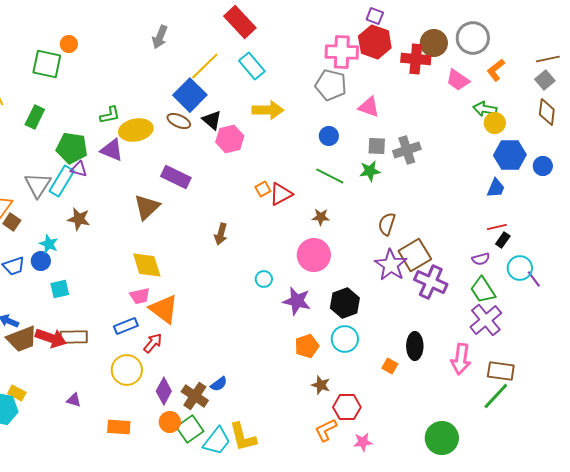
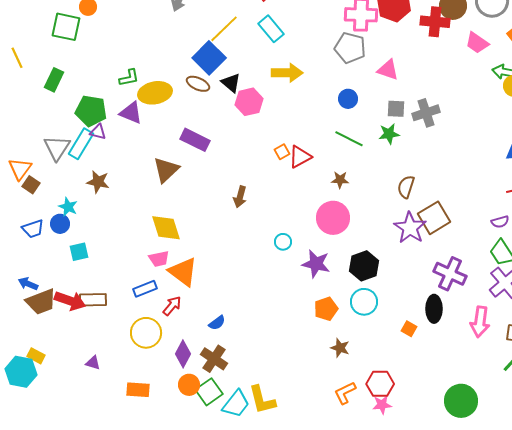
purple cross: (431, 282) -> (450, 274), moved
blue semicircle: (219, 384) -> (217, 323), moved
red hexagon: (347, 407) -> (380, 384), moved

